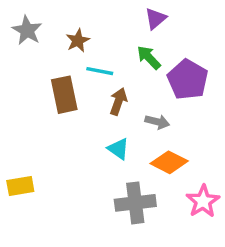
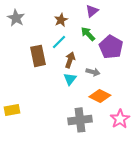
brown star: (78, 41) -> (61, 20), moved
cyan line: (100, 71) -> (59, 42), turned -56
cyan triangle: (118, 149) -> (70, 79), moved, turned 32

